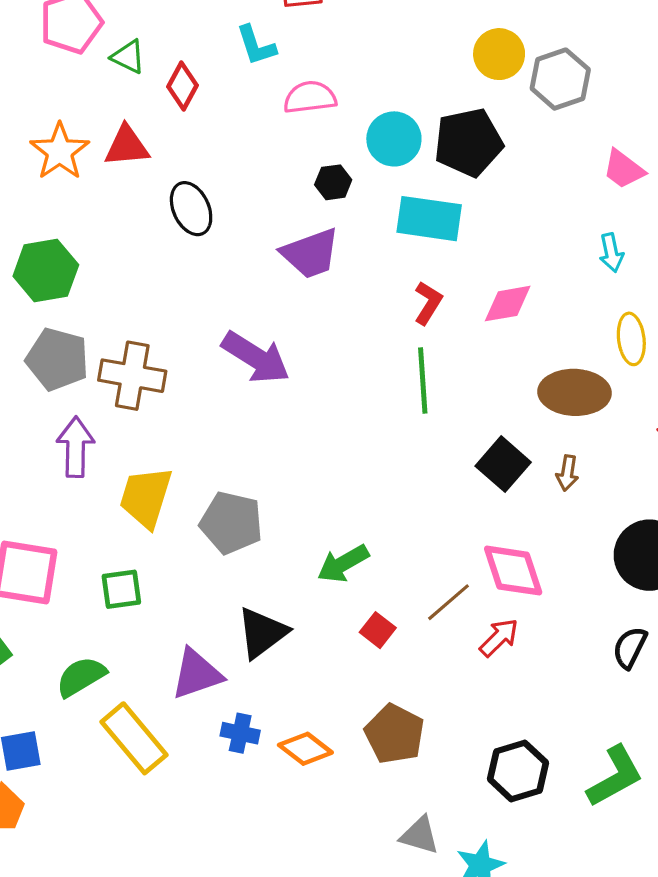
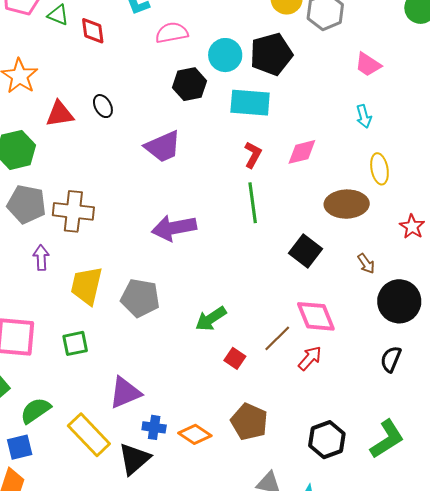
red diamond: (183, 86) -> (93, 31), turned -32
red triangle: (127, 146) -> (60, 114), moved
black hexagon: (333, 182) -> (189, 84), size x1.5
black ellipse: (191, 209) -> (103, 106), size x0.7
purple trapezoid: (311, 253) -> (163, 147), moved
purple arrow: (256, 357) -> (174, 228), moved, turned 141
purple arrow: (76, 447) -> (41, 258), size x0.7
brown arrow: (567, 473) -> (366, 264), moved, turned -40
black triangle: (262, 633) -> (134, 459), moved
green semicircle: (81, 677) -> (35, 410), moved

